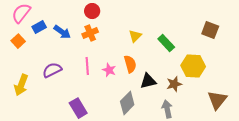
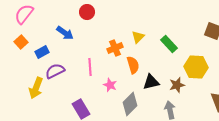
red circle: (92, 11) -> (87, 12), moved
blue rectangle: (39, 27) -> (42, 52), moved
orange cross: (90, 33) -> (115, 48), moved
pink star: (109, 70) -> (110, 85), moved
yellow arrow: (21, 85) -> (36, 88), moved

